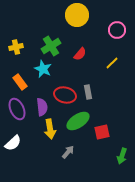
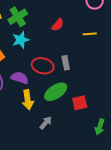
green cross: (51, 46) -> (18, 17), moved
yellow line: (112, 63) -> (90, 34), turned 40
cyan star: (43, 69) -> (21, 40), turned 30
purple semicircle: (42, 107) -> (20, 78), turned -66

